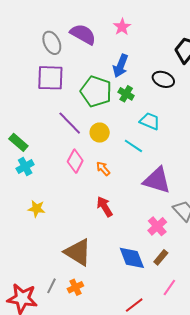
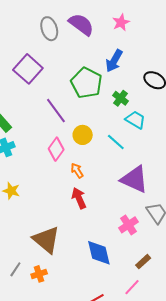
purple square: (50, 78) -> (28, 69), moved, turned 32
green cross: (126, 94) -> (121, 98), moved
yellow circle: (100, 133) -> (83, 135), moved
orange arrow: (103, 169) -> (77, 171), moved
brown rectangle: (161, 257) -> (143, 262), moved

